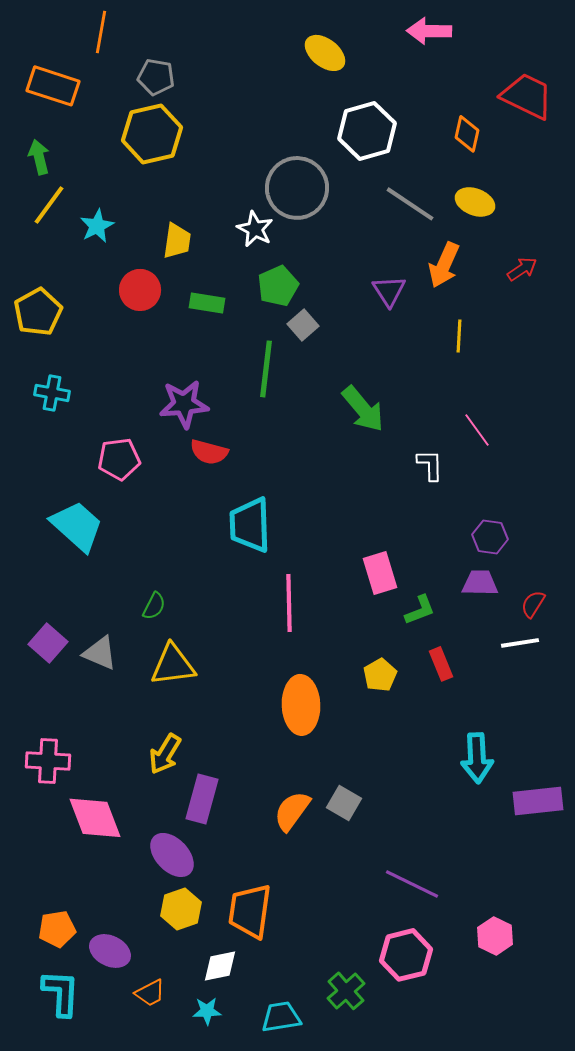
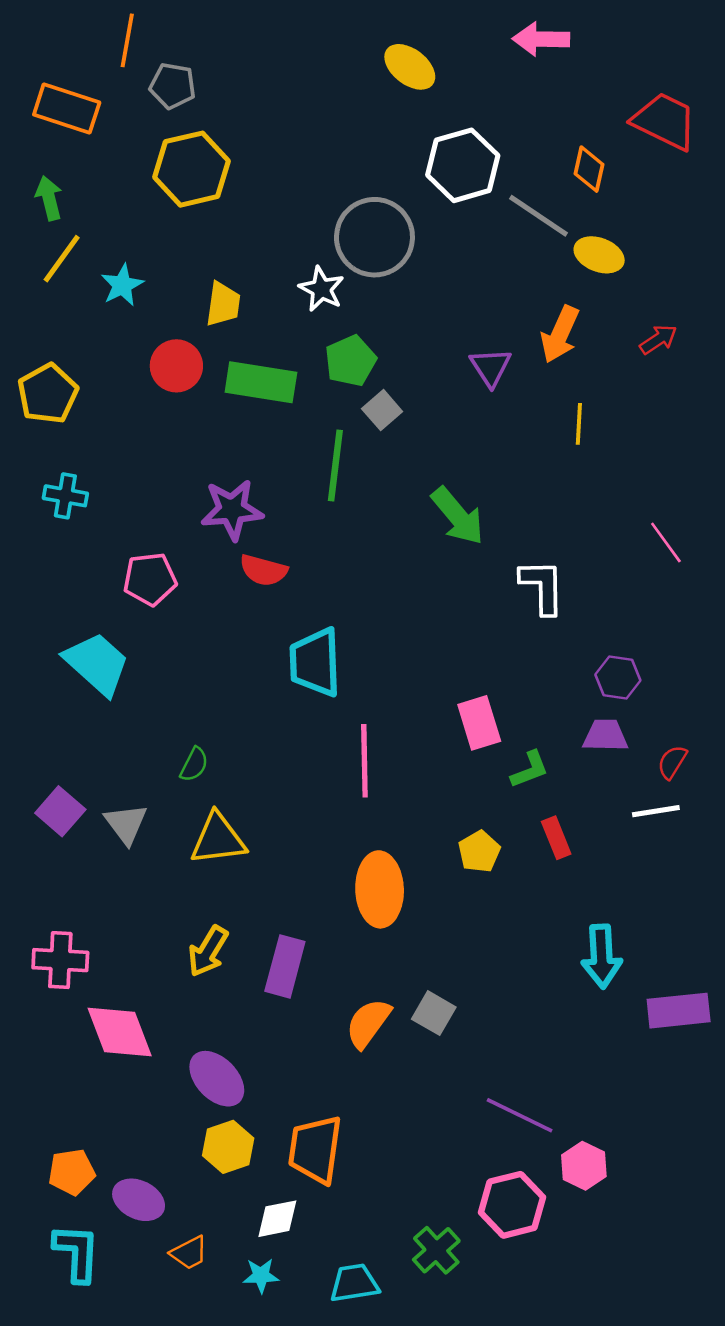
gray pentagon: (156, 77) -> (173, 86), moved
gray line: (410, 204) -> (538, 216), moved
green rectangle: (207, 303) -> (261, 382), size x1.6
pink line: (477, 430) -> (666, 542), moved
white L-shape: (430, 465) -> (542, 587), size x1.4
gray triangle: (100, 653) -> (126, 824), turned 30
purple rectangle: (202, 799) -> (285, 966), moved
pink hexagon: (495, 936) -> (584, 1166), moved

